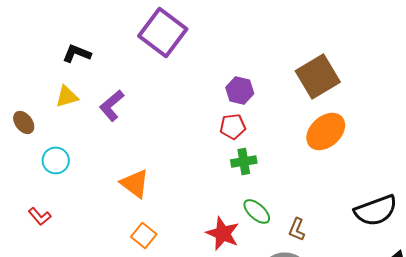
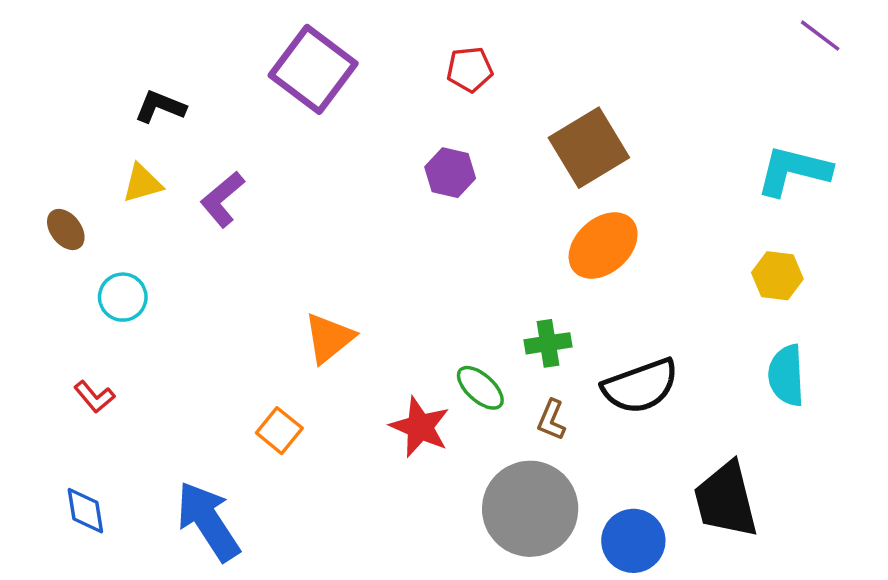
red pentagon: (233, 126) -> (470, 69), moved
green cross: (244, 161) -> (548, 343), moved
orange triangle: (135, 183) -> (329, 338), moved, turned 44
black semicircle: (376, 210) -> (640, 386), moved

